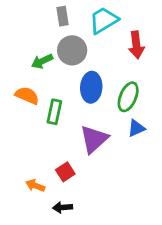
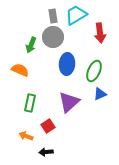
gray rectangle: (63, 16) -> (53, 16), moved
green arrow: (42, 61) -> (31, 45), turned -42
green rectangle: (54, 112) -> (30, 103), moved

